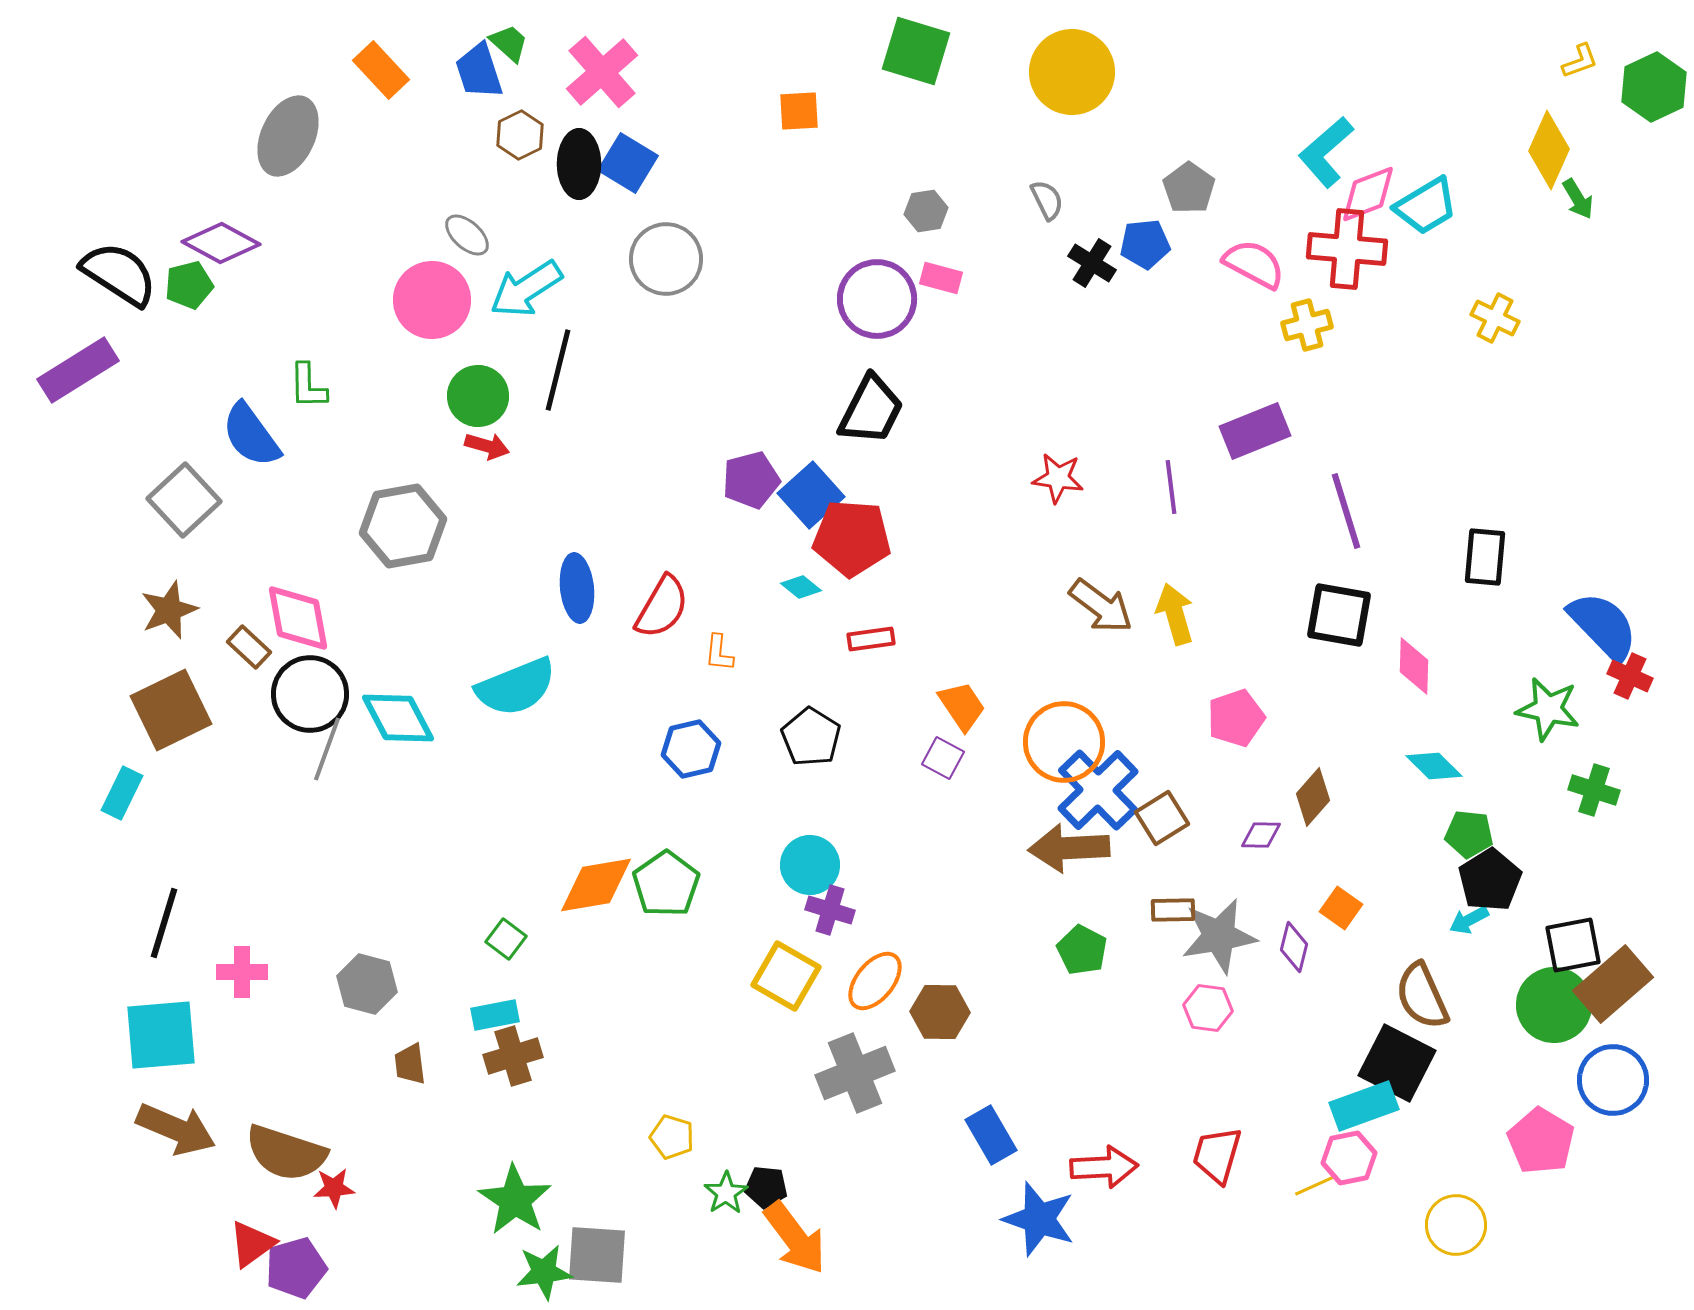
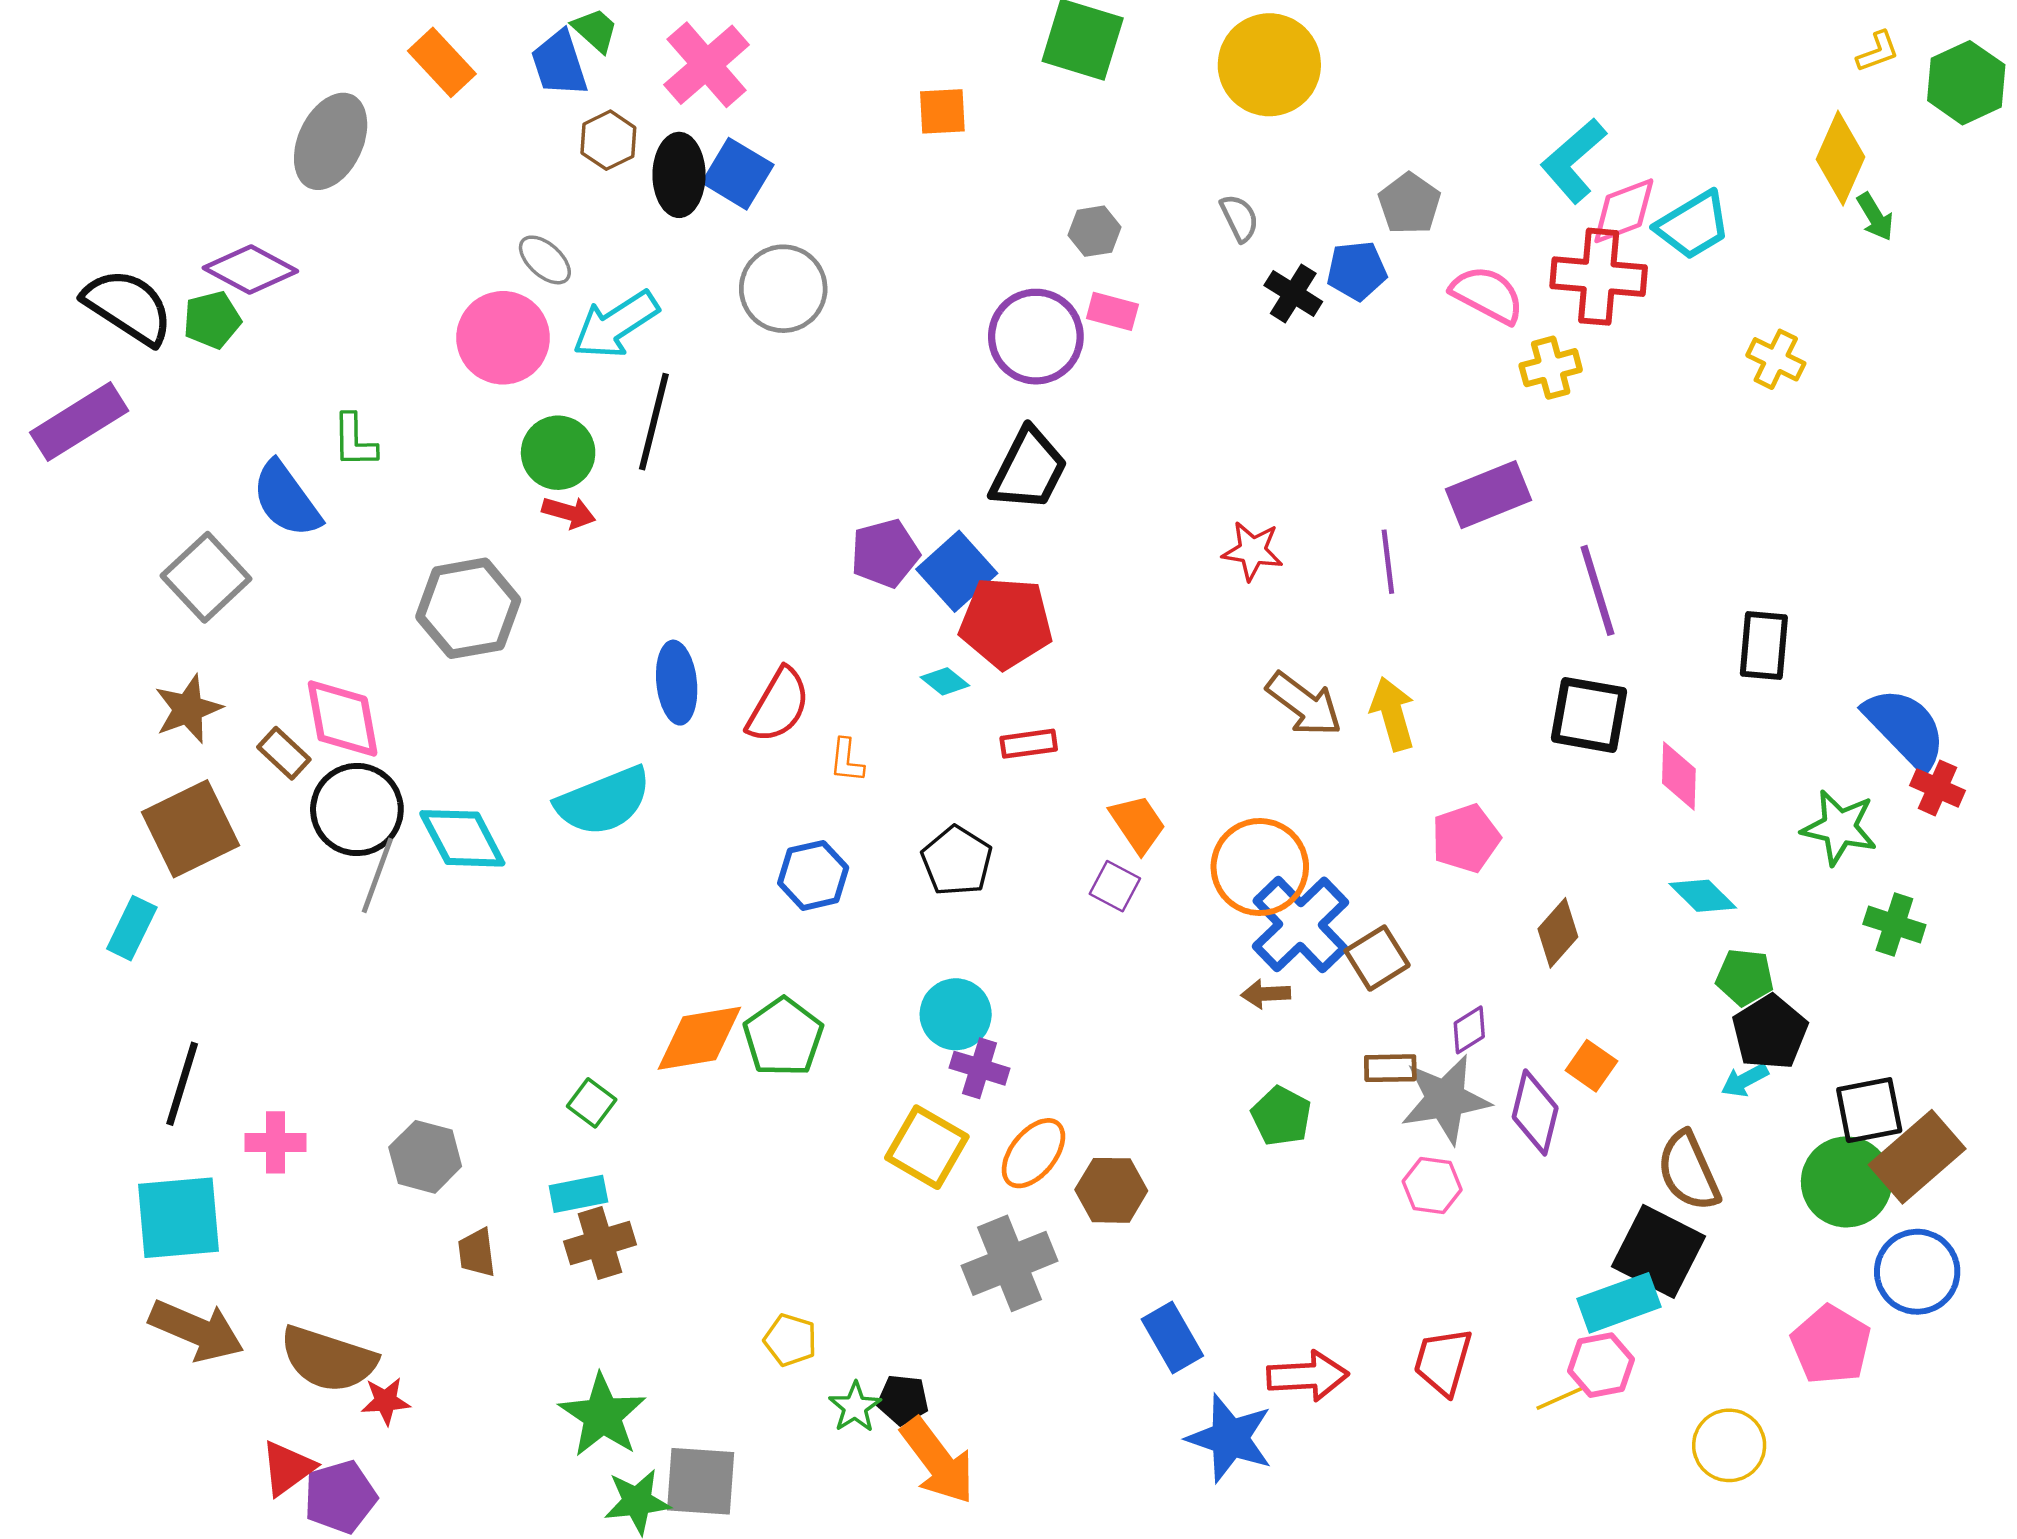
purple diamond: (1261, 835) -> (1469, 1030), moved, turned -33
brown arrow: (1069, 848) -> (1266, 994), size x0.5
purple diamond: (1294, 947) -> (1535, 1112), size x1.4

